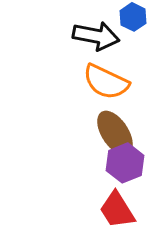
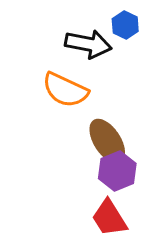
orange semicircle: (106, 82) -> (65, 90), moved

